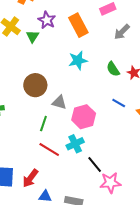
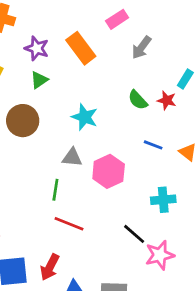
green triangle: (33, 36) -> (39, 80), moved, turned 32
cyan star: (78, 60) -> (85, 117), moved, turned -30
brown circle: (35, 85) -> (23, 121), moved
cyan cross: (75, 144) -> (163, 200), moved, turned 30

